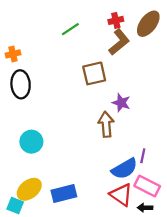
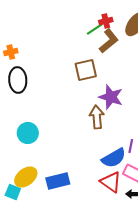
green line: (70, 29) -> (95, 29), moved
purple star: (121, 103) -> (111, 97), size x1.4

